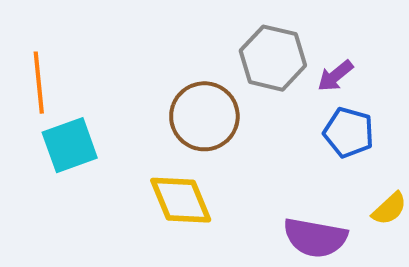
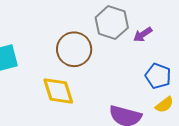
blue pentagon: (349, 132) -> (158, 76), moved

